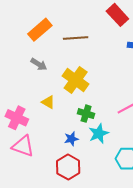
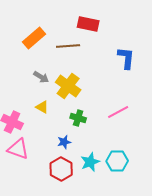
red rectangle: (117, 15) -> (88, 24), moved, turned -35
gray arrow: (39, 64) -> (41, 77), moved
cyan star: (99, 133) -> (90, 162), moved

